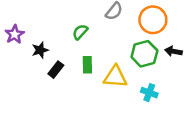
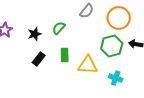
black star: (40, 50) -> (35, 34), moved

